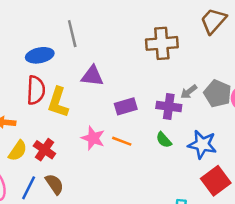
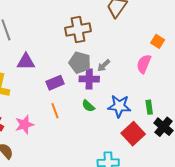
gray pentagon: (218, 94) -> (80, 63), moved
pink star: (93, 138) -> (24, 125), moved, turned -30
orange line: (122, 141) -> (55, 111), turned 56

